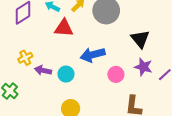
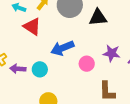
red triangle: (64, 28) -> (32, 26), turned 36
black triangle: (140, 39) -> (98, 17), moved, turned -48

